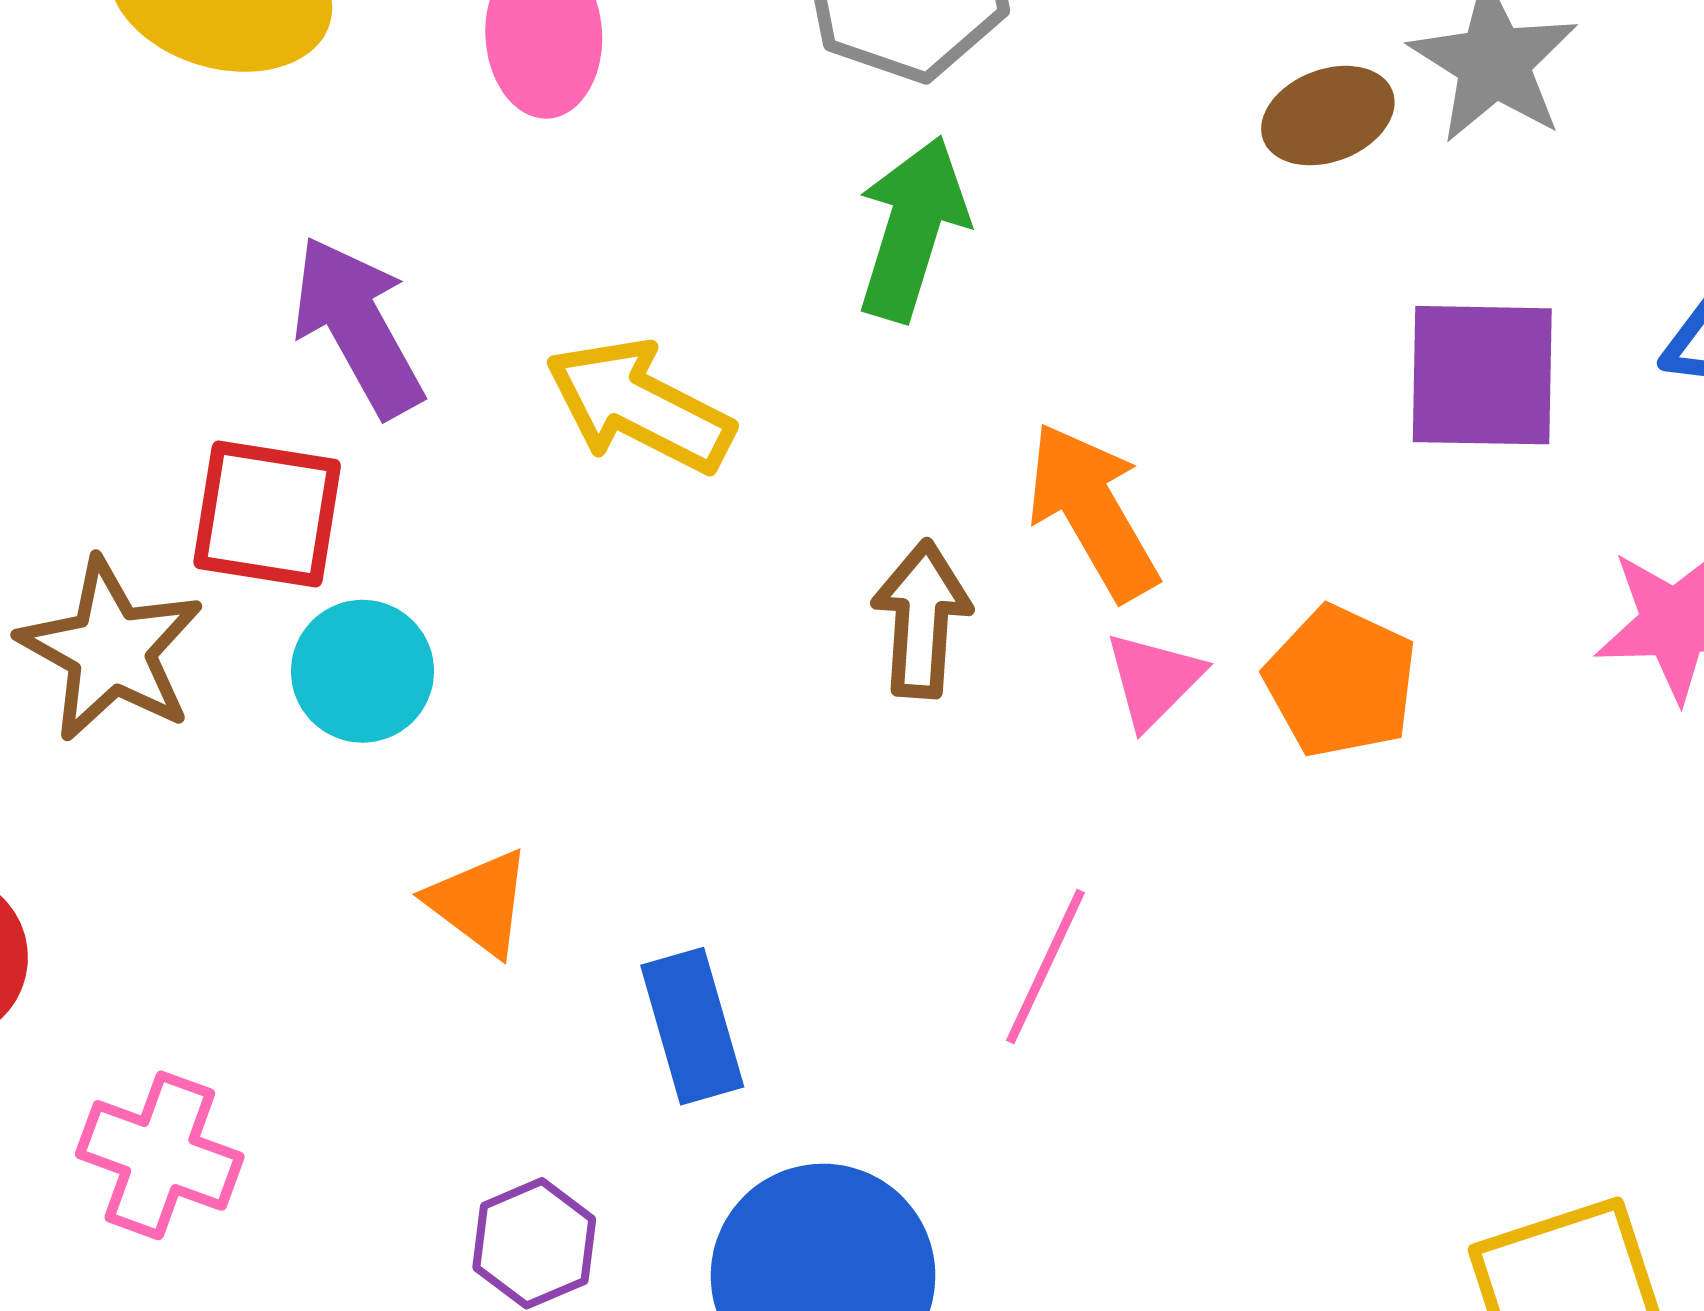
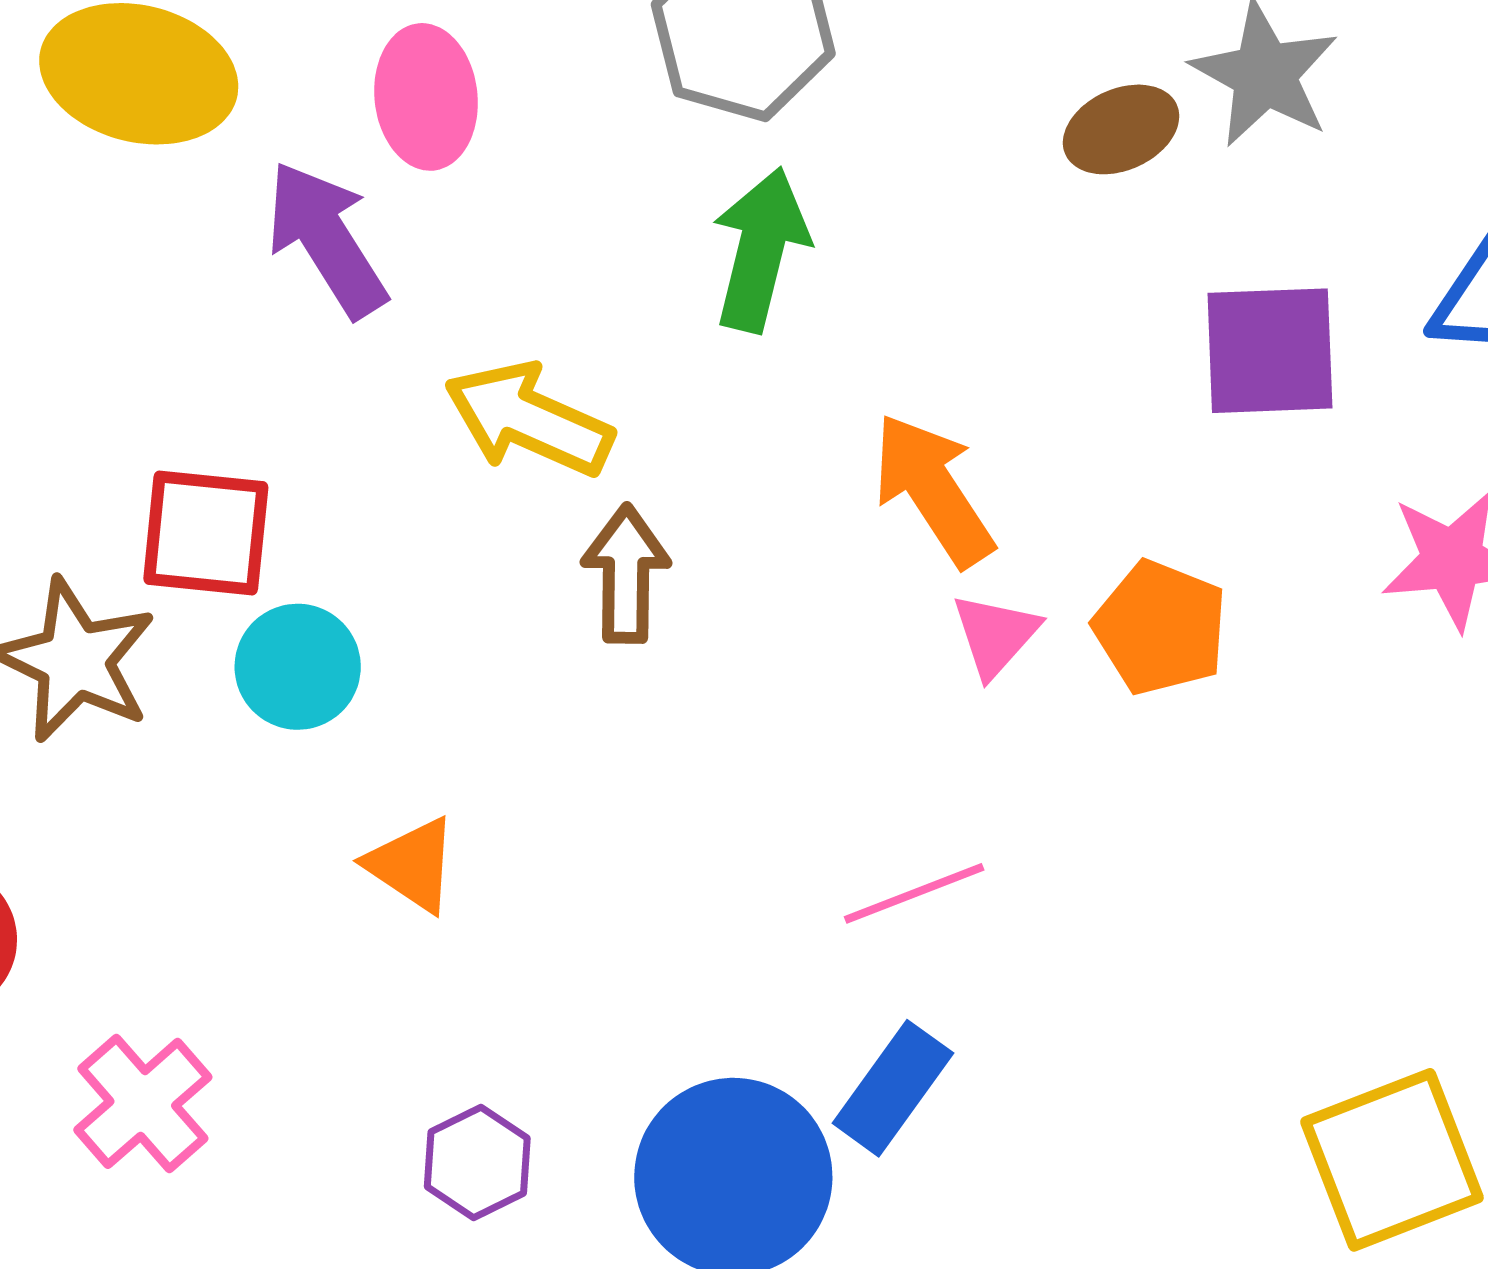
purple arrow: (358, 326) -> (326, 239), moved
brown arrow: (922, 619) -> (626, 574), moved
pink line: (1046, 967) -> (914, 893), turned 47
blue rectangle: (692, 1026) -> (893, 1088), moved, turned 55
pink cross: (160, 1155) -> (143, 1103), turned 32

